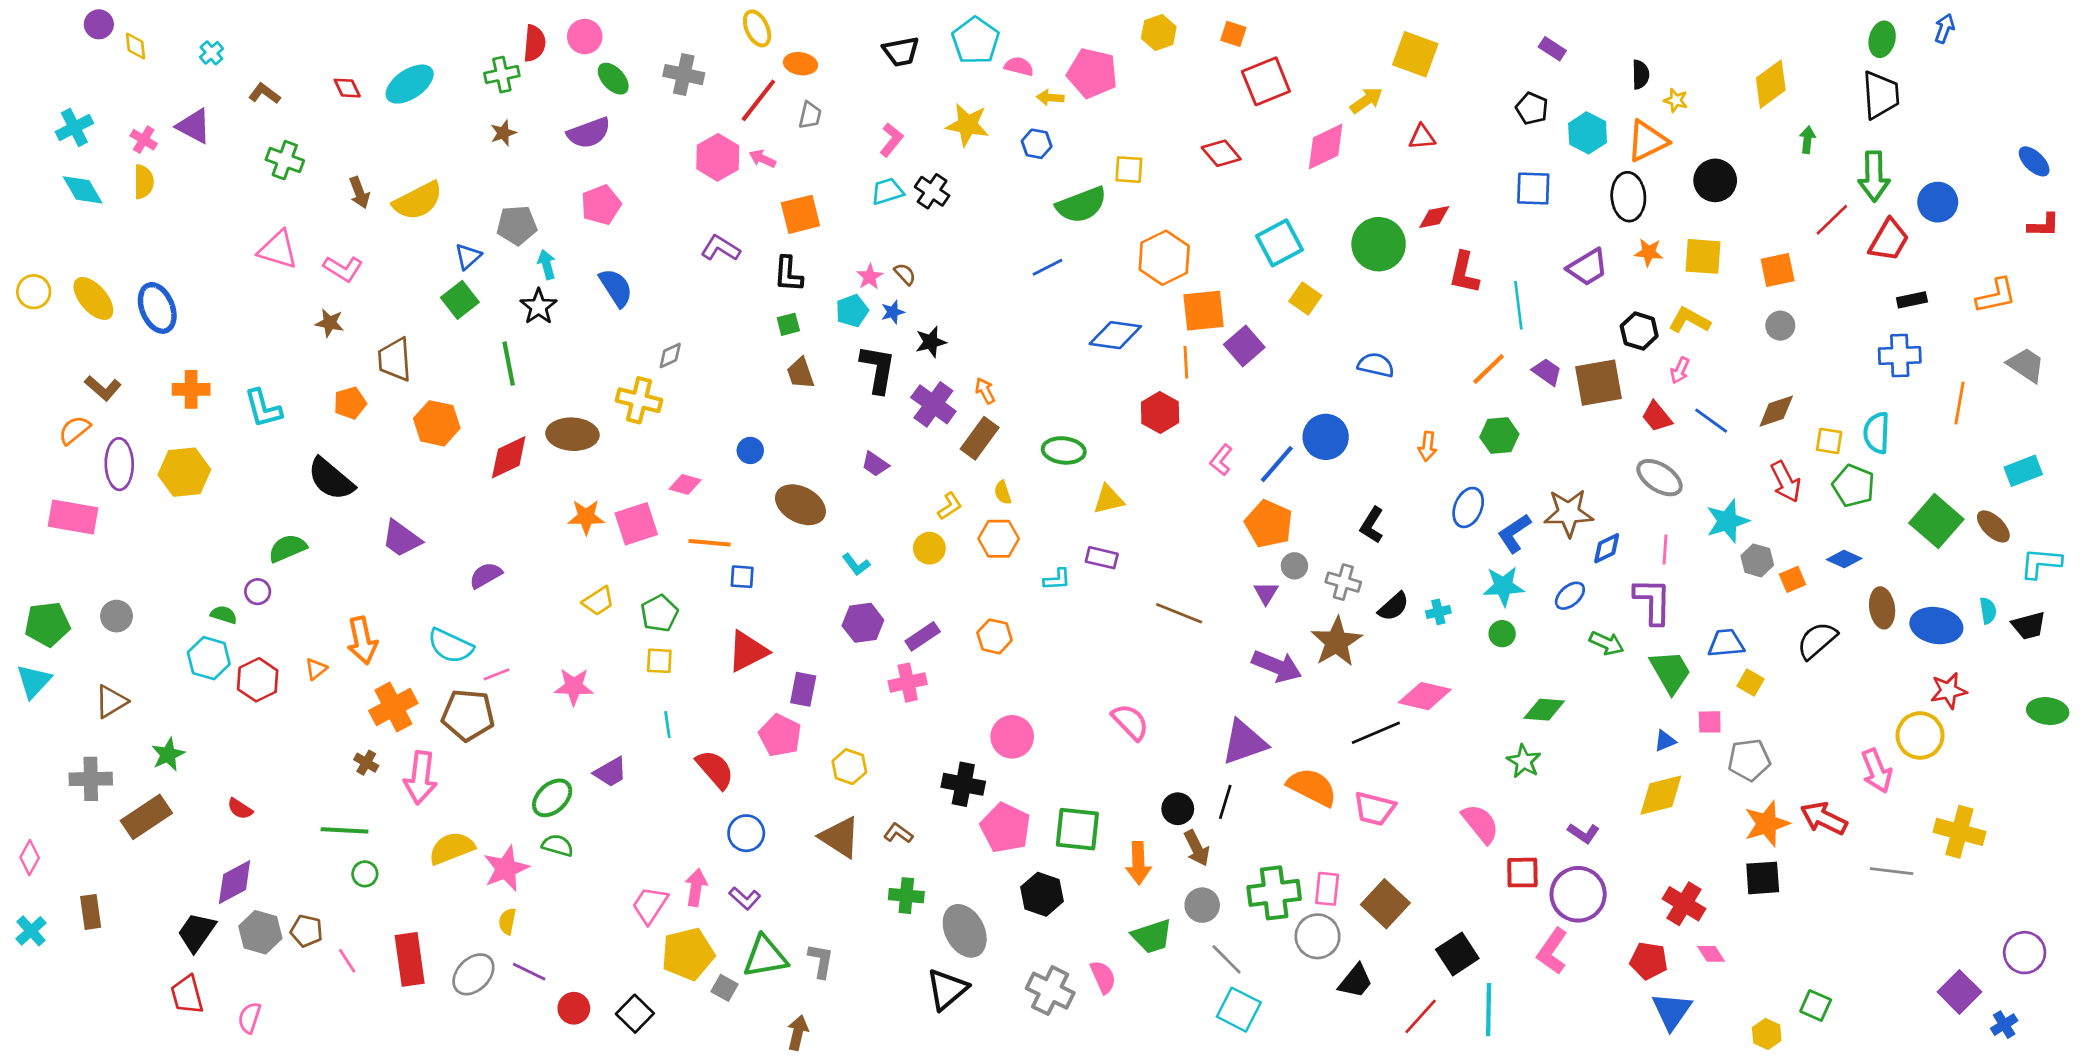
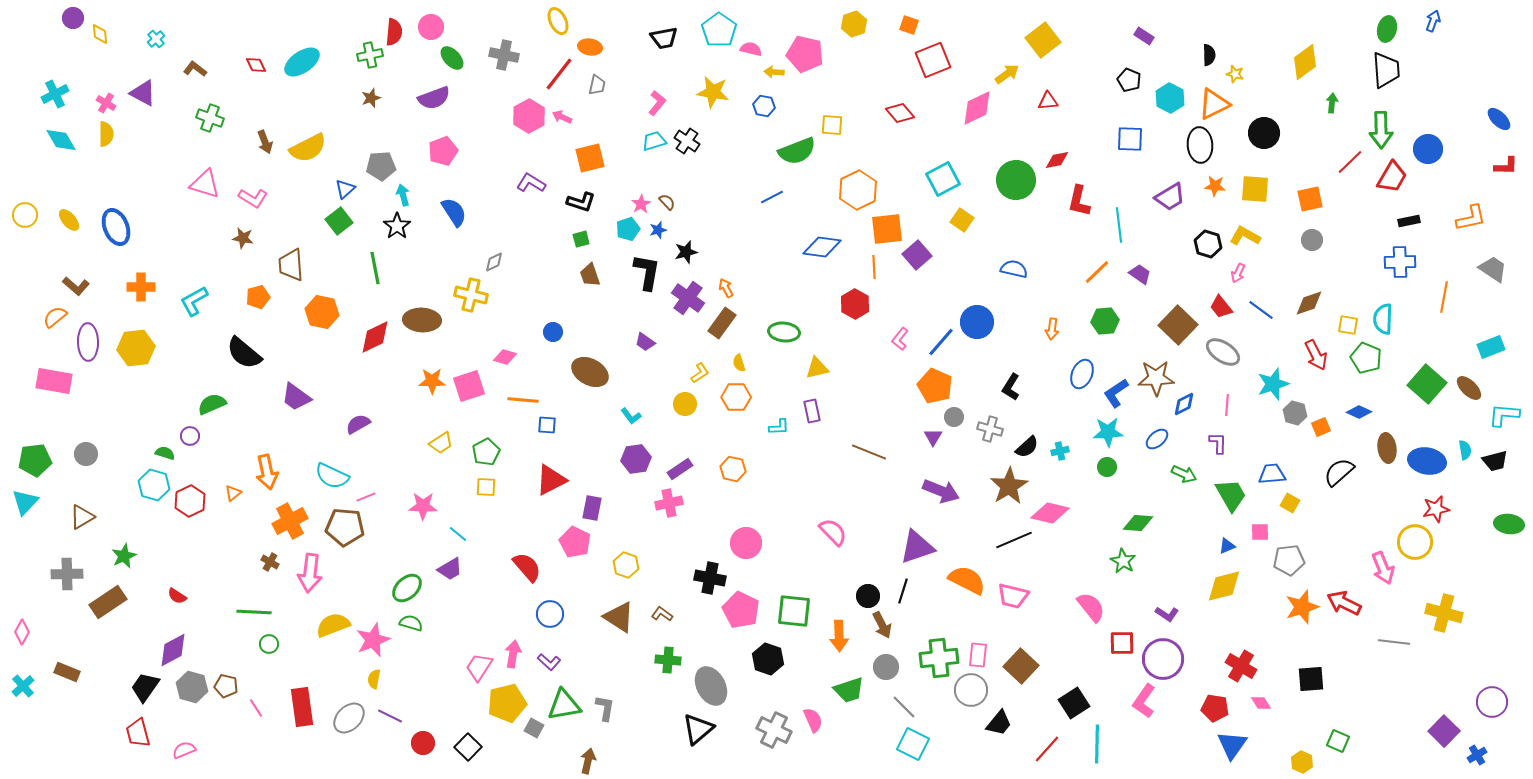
yellow square: (1415, 54) -> (1043, 40), turned 32
black L-shape: (788, 274) -> (581, 202), turned -76
yellow ellipse: (93, 298) -> (69, 220), size x0.7
brown square: (1598, 383) -> (1178, 325), moved, turned -36
cyan L-shape: (263, 408) -> (194, 301), turned 76
purple rectangle: (1102, 558) -> (812, 411), turned 65
purple L-shape: (1653, 601) -> (1218, 443), size x0.6
brown star: (1337, 642) -> (1009, 486), moved
cyan line: (667, 725) -> (458, 534), moved, turned -42
black square: (1763, 878) -> (1311, 679), moved
brown rectangle: (91, 912) -> (67, 672), turned -60
pink semicircle: (249, 1018) -> (184, 750), turned 50

